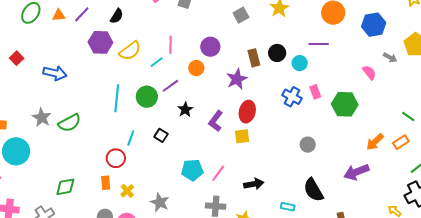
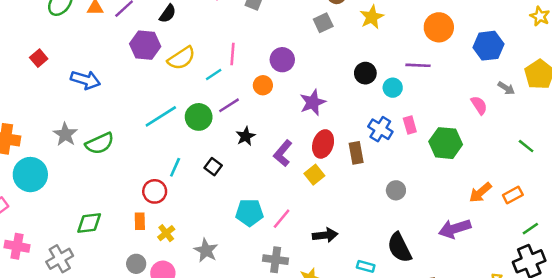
brown rectangle: (254, 58) -> (356, 153), moved
cyan line: (117, 98) -> (161, 116), turned 48
green line: (408, 116) -> (526, 146), moved
yellow square: (242, 136) -> (314, 175), turned -35

